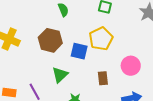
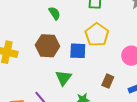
brown rectangle: (103, 78) -> (108, 81), moved, turned 40

